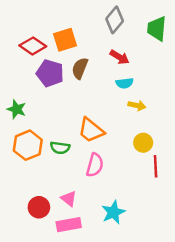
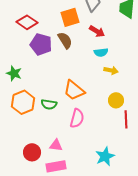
orange square: (65, 40) -> (70, 17), moved
brown semicircle: (80, 68) -> (65, 40), turned 126
pink triangle: (69, 199) -> (56, 145), turned -32
cyan star: (113, 212) -> (105, 156), moved

